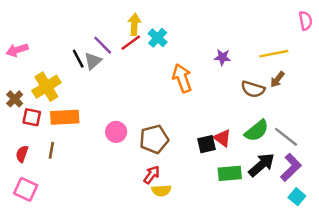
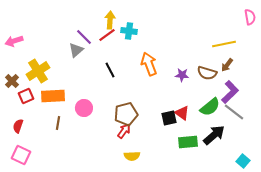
cyan cross: (158, 38) -> (129, 31), turned -35
purple star: (222, 57) -> (182, 75), moved
black line: (78, 59) -> (110, 70), moved
red square: (32, 117) -> (26, 96), turned -35
pink circle: (116, 132) -> (84, 108), moved
brown line: (51, 150) -> (58, 123), moved
purple L-shape: (291, 167) -> (230, 92), moved
red arrow: (152, 175) -> (124, 131), moved

